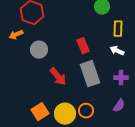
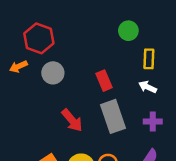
gray circle: (39, 50) -> (53, 73), moved

